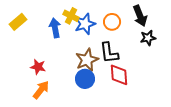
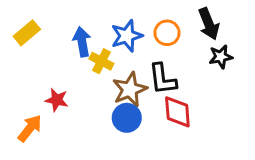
yellow cross: (71, 16) -> (101, 61), moved
orange arrow: (41, 90) -> (30, 128), moved

